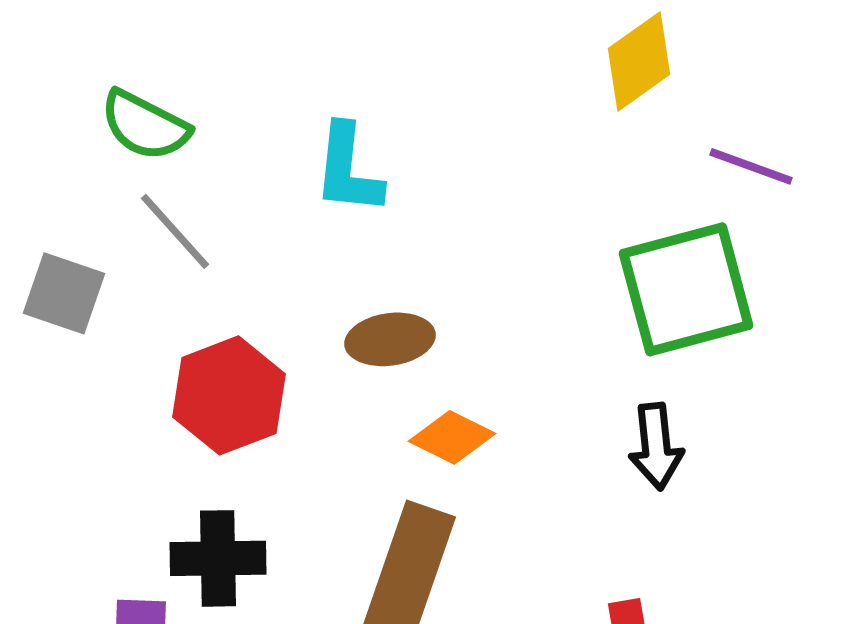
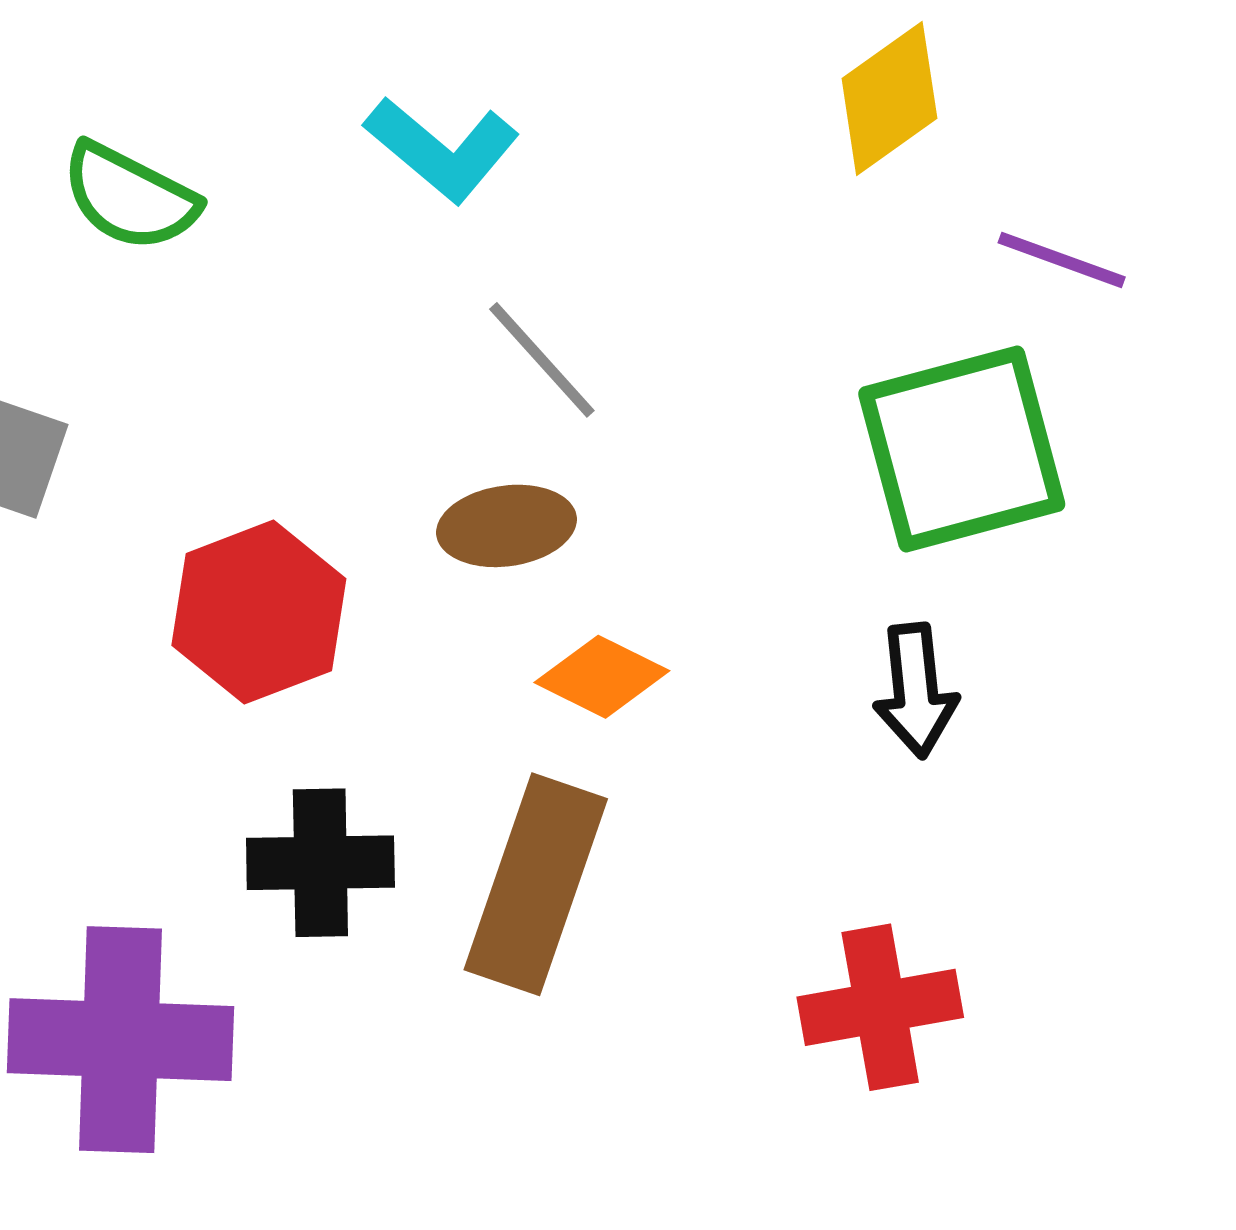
cyan L-shape: (348, 169) -> (442, 149), moved, turned -56
gray line: (175, 231) -> (542, 360), moved
black cross: (218, 558) -> (320, 863), moved

